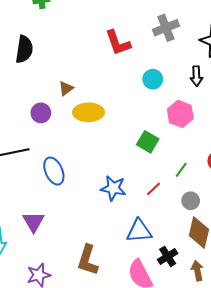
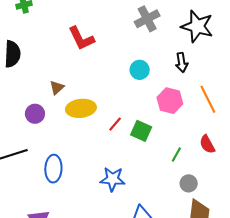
red L-shape: (118, 43) -> (81, 38), moved
blue ellipse: (54, 171) -> (53, 169), turned 32
red line: (153, 189) -> (115, 124), moved

